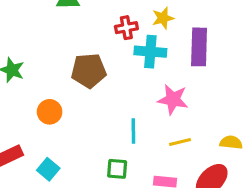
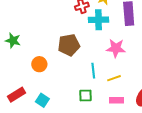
brown pentagon: (89, 71) -> (69, 45), moved
yellow line: (180, 142) -> (114, 78), moved

